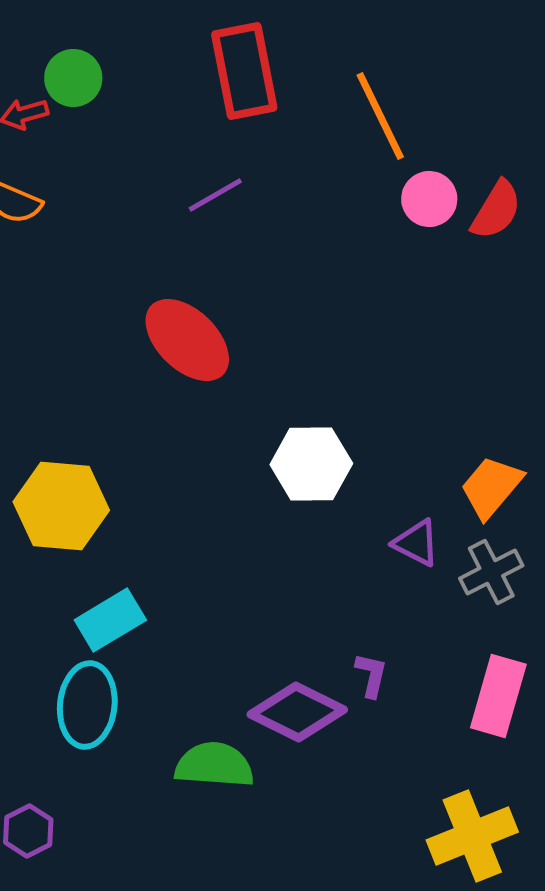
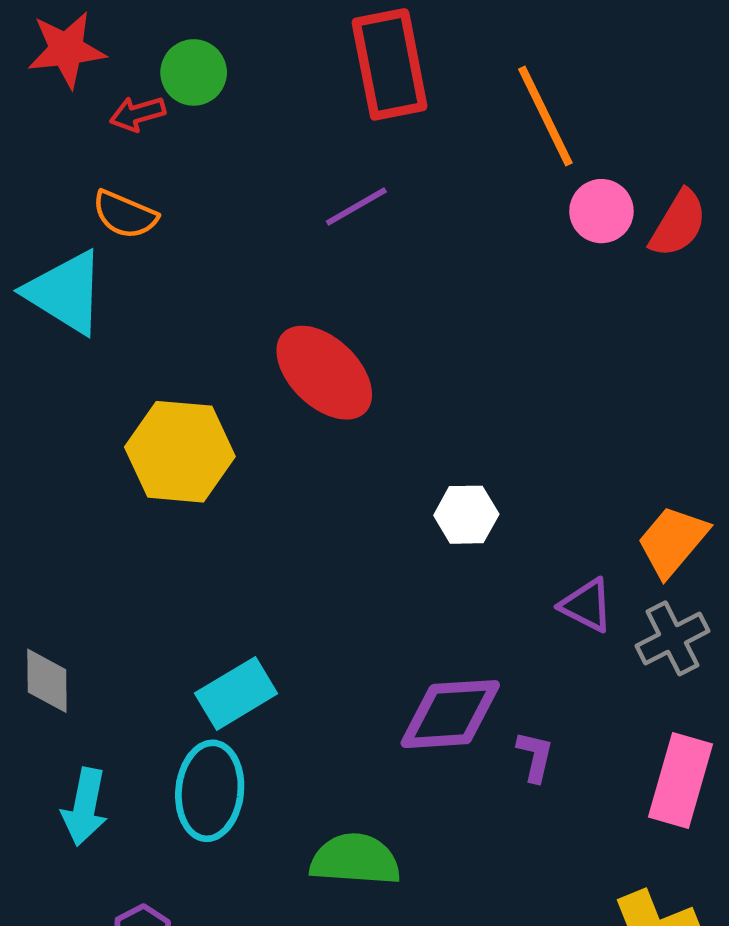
white hexagon: (311, 464) -> (466, 515), size x0.7
yellow hexagon: (61, 506) -> (180, 452), moved
purple diamond: (297, 712) -> (450, 714), moved, turned -30

